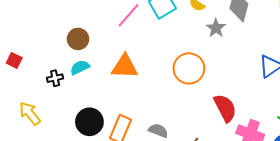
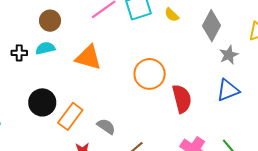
gray star: (216, 28) -> (229, 55), moved
red semicircle: (225, 108) -> (182, 99), moved

